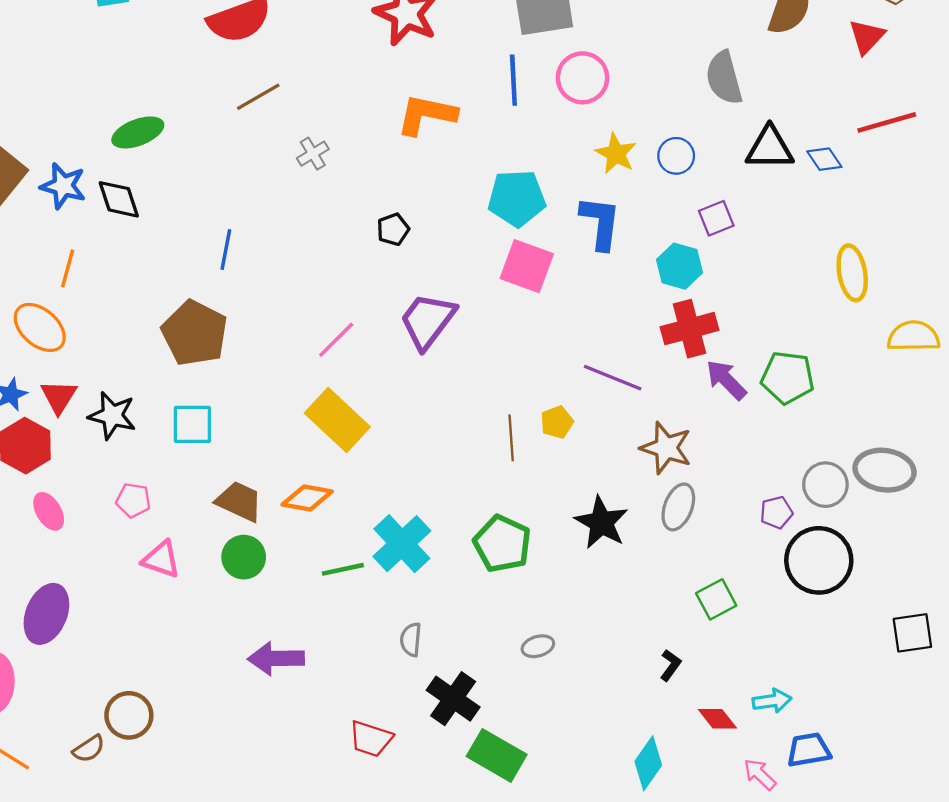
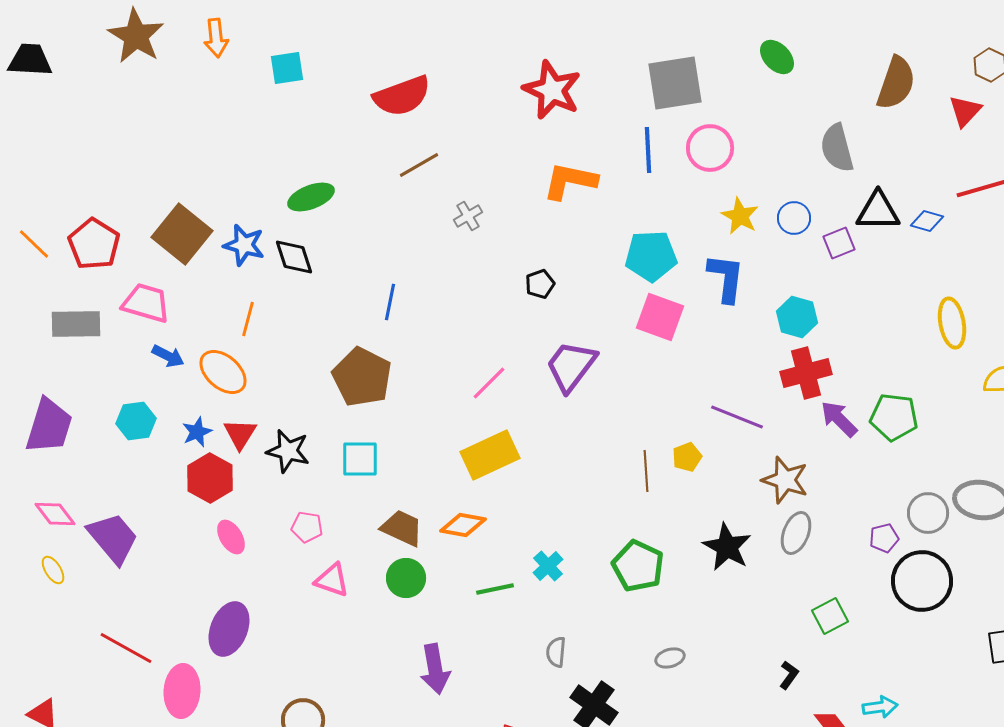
blue diamond: (824, 159) -> (927, 221), turned -40
purple square: (716, 218) -> (839, 243), moved
yellow rectangle: (337, 420) -> (490, 455), turned -68
cyan cross: (402, 544) -> (548, 566), size x0.6
purple arrow: (276, 658) -> (435, 669), turned -99

